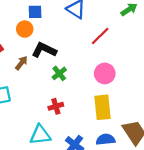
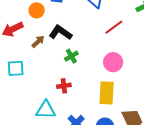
orange circle: (25, 29) -> (37, 10), moved

